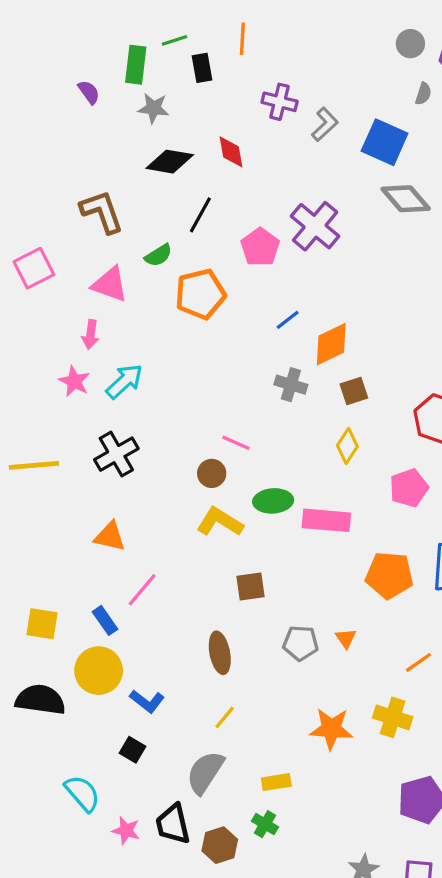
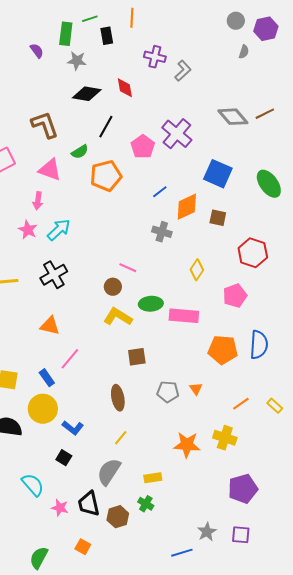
blue square: (385, 142) -> (218, 174), moved
brown square: (354, 391) -> (218, 218), moved, turned 30

